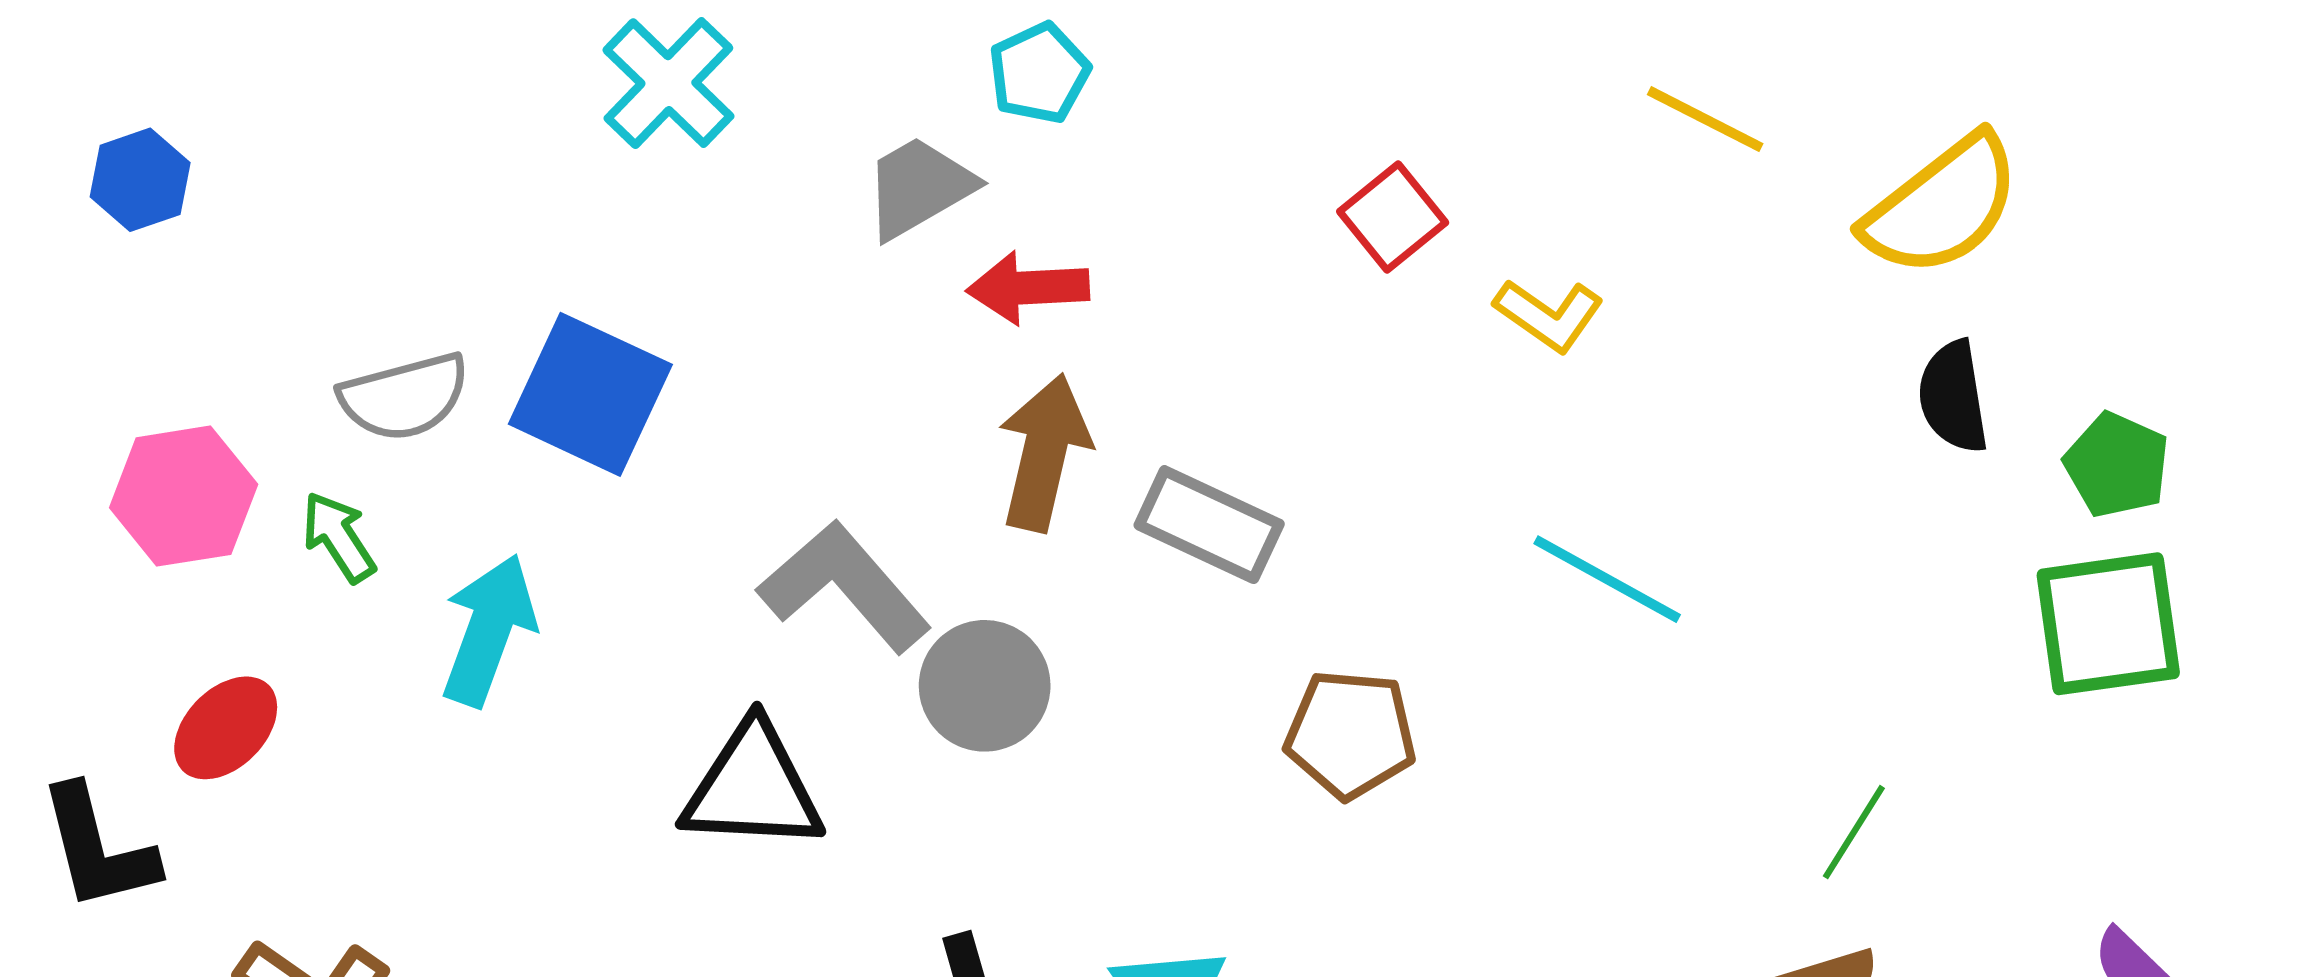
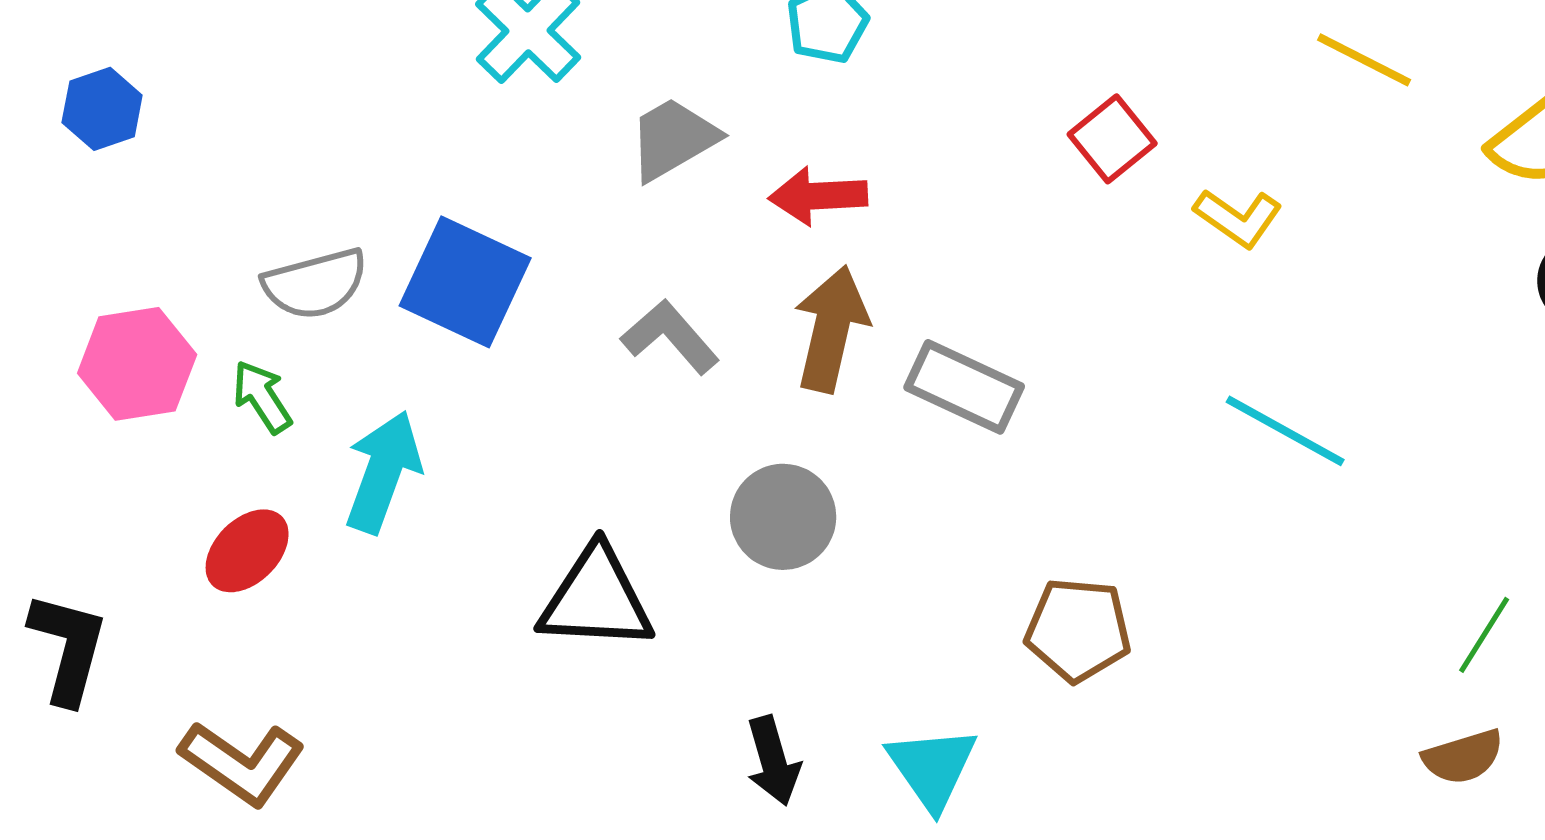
gray trapezoid: (919, 187) -> (673, 139), moved
gray L-shape: (845, 587) -> (670, 337), moved, size x0.7
red ellipse: (226, 728) -> (247, 551), moved
brown pentagon: (1350, 734) -> (1078, 630), moved
black L-shape: (98, 848) -> (68, 648), turned -151

